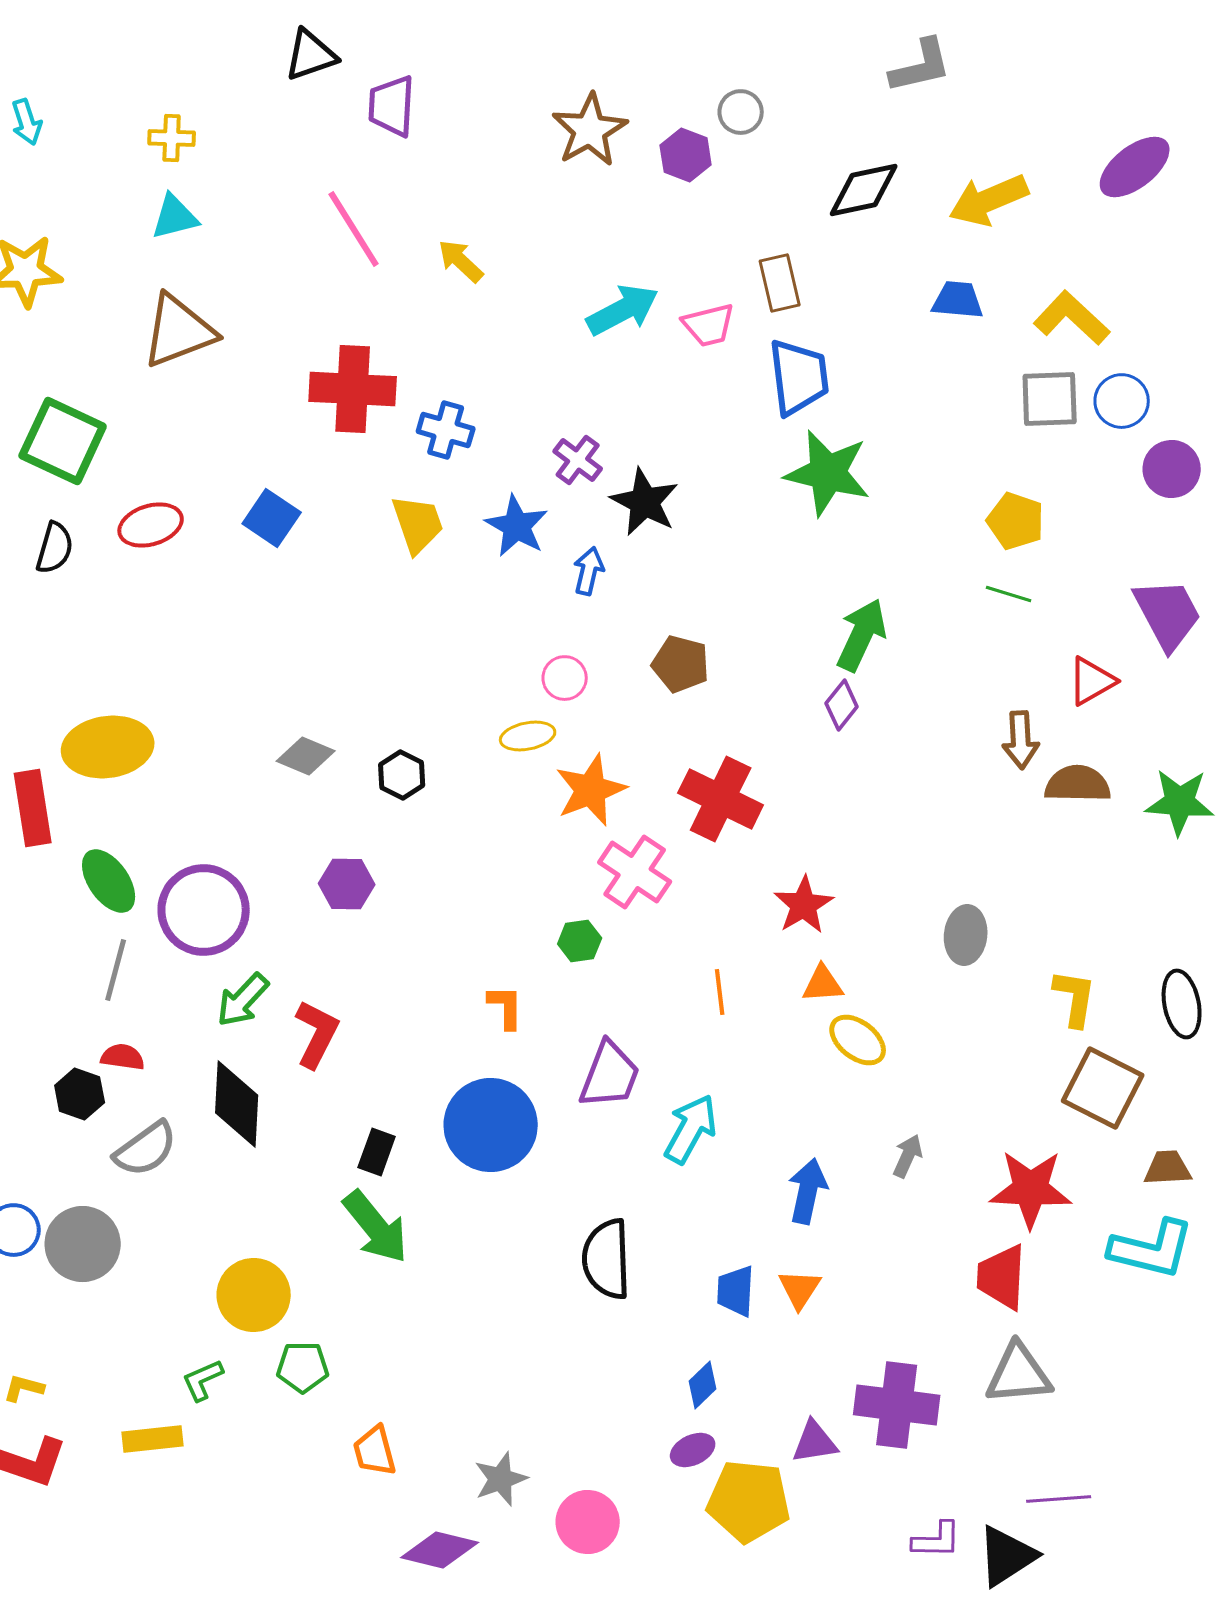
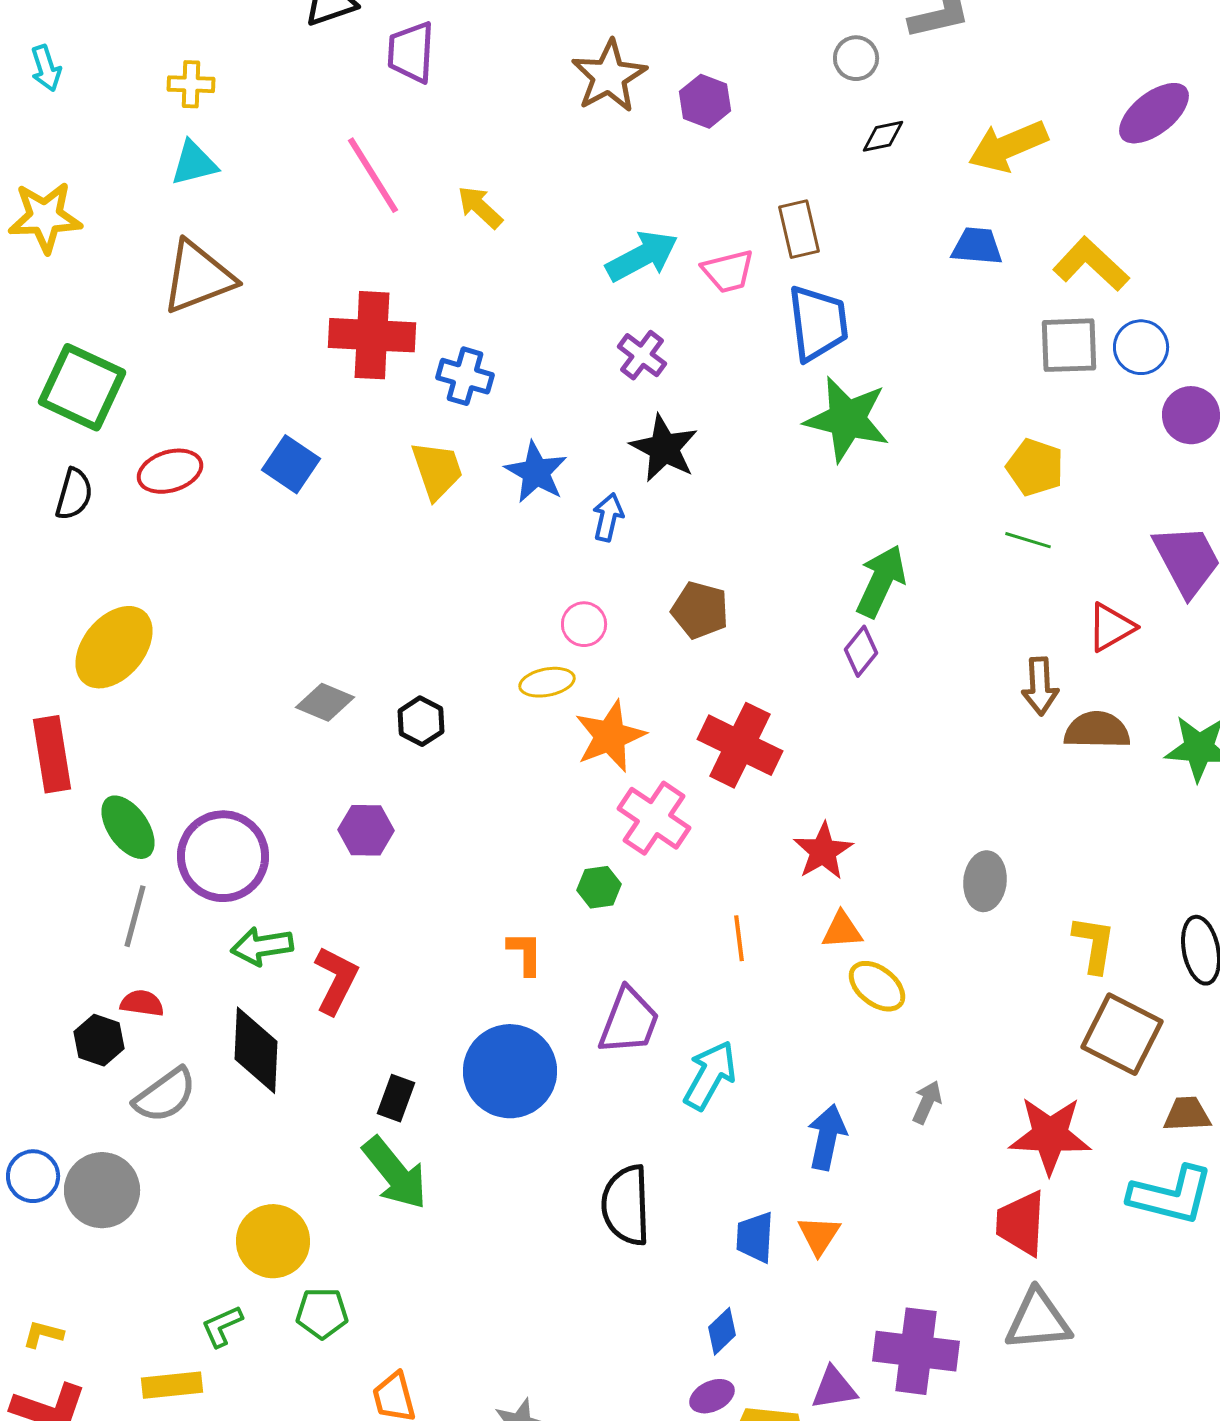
gray circle: (741, 112) -> (856, 58), moved
black diamond: (864, 190) -> (883, 136), size x0.6
purple cross: (578, 460) -> (642, 355), moved
yellow ellipse: (108, 747) -> (114, 647), moved, turned -42
green arrow: (243, 1000) -> (262, 946), turned 38

